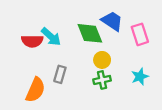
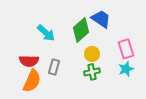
green diamond: (90, 33) -> (81, 30), turned 70
pink rectangle: (140, 34) -> (126, 49), moved
red semicircle: (32, 41) -> (29, 61), moved

